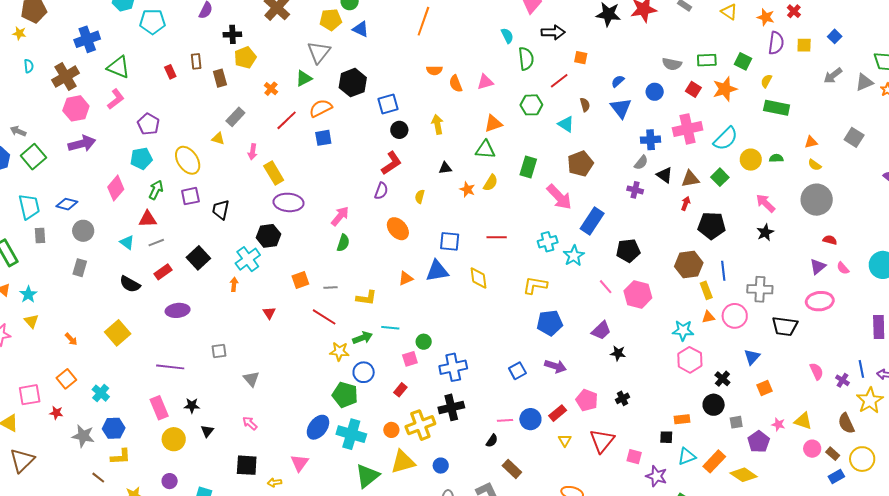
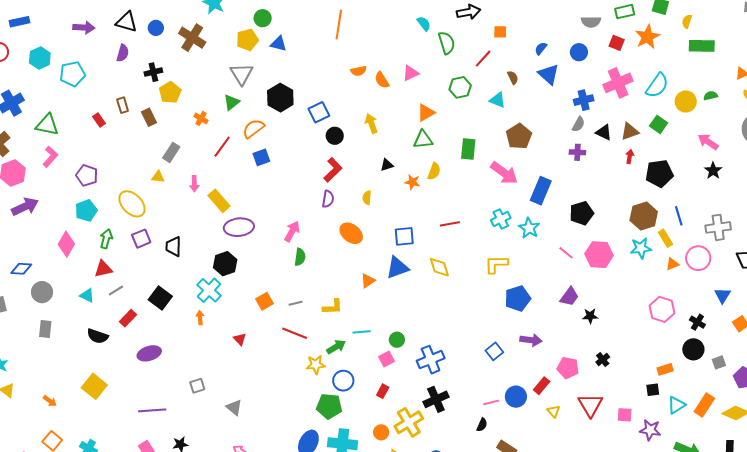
cyan star: (683, 330) -> (641, 248), moved

